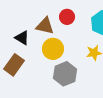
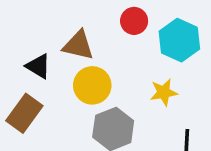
red circle: (67, 17) -> (134, 21), moved

